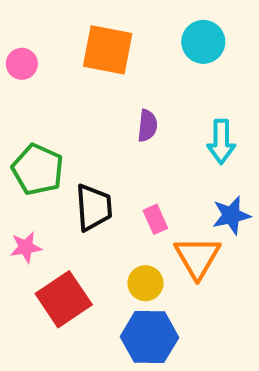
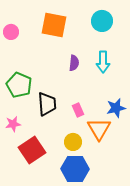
cyan arrow: (221, 142) -> (103, 62), moved

